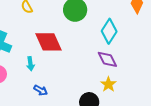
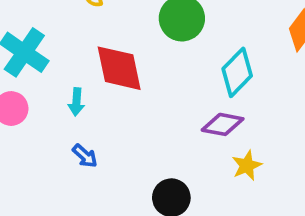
purple diamond: (107, 59) -> (223, 124), turned -65
yellow star: (108, 84) -> (247, 165), moved

